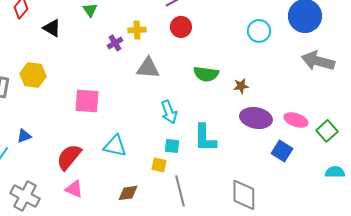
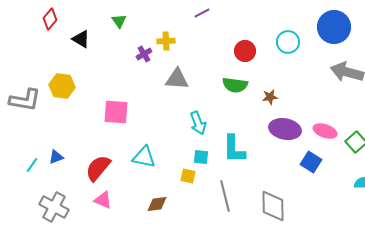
red circle: (181, 27) -> (245, 51), moved
blue triangle: (24, 136) -> (56, 157), moved
gray line: (180, 191) -> (225, 196), moved

